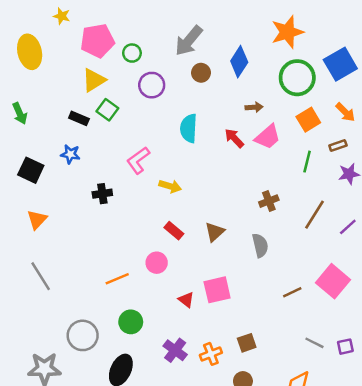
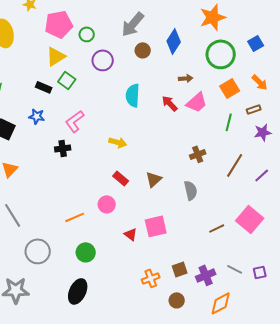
blue square: (340, 64) -> (256, 43), size x0.6
pink L-shape: (138, 160) -> (75, 121), moved
gray circle: (83, 335) -> (38, 251), moved
purple cross: (175, 350) -> (206, 275), moved, turned 30

